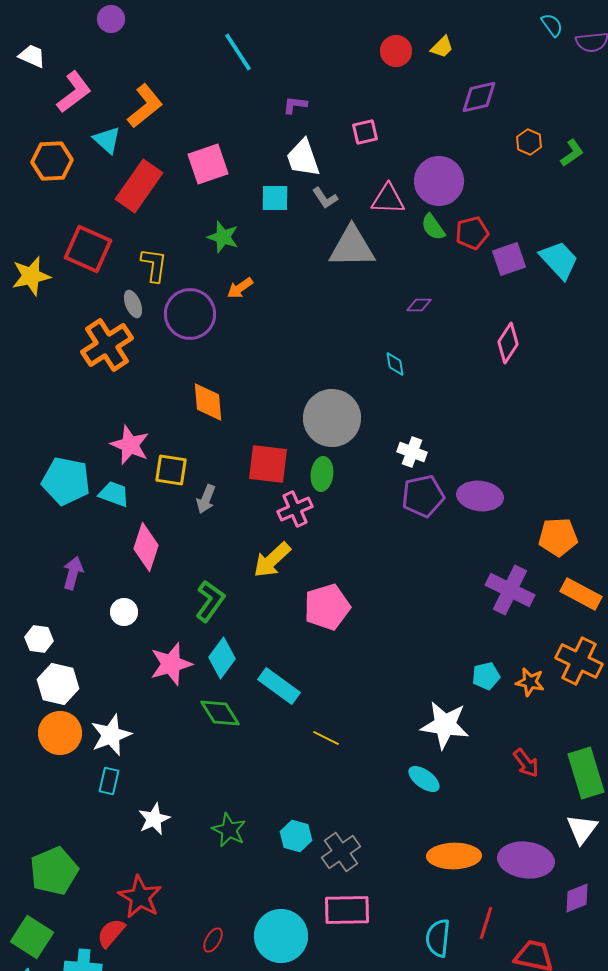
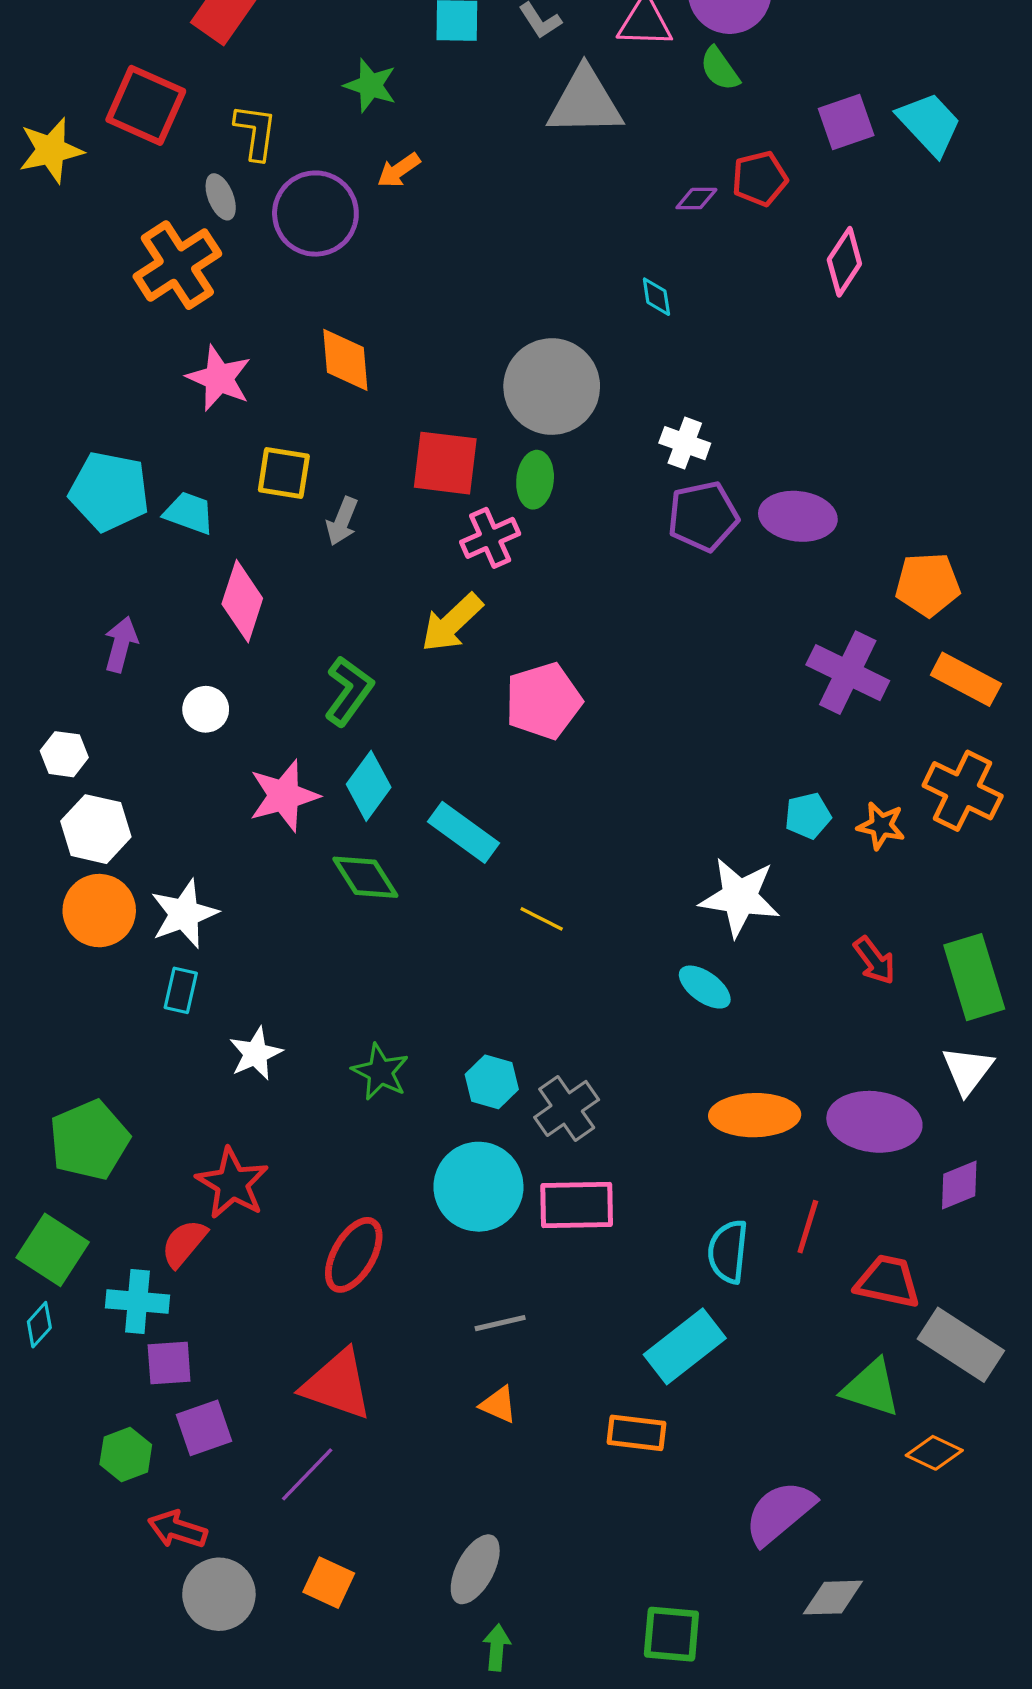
red pentagon: (472, 233) -> (760, 179), moved
pink star: (130, 445) -> (219, 378), moved
cyan circle: (281, 936) -> (478, 1187), moved
red ellipse: (213, 940) -> (354, 1255), size x1.8

